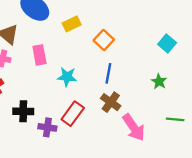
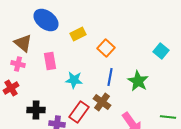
green star: (159, 81) -> (138, 81), moved, size x1.5
brown cross: (111, 102) -> (102, 102), moved

